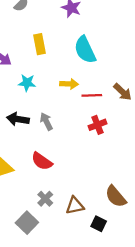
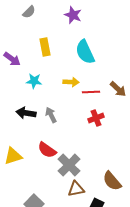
gray cross: (45, 199) -> (69, 165), moved, size x1.6

